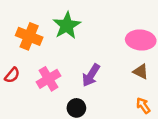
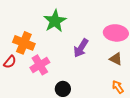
orange cross: (29, 36) -> (24, 43), moved
purple arrow: (91, 75) -> (81, 48), moved

